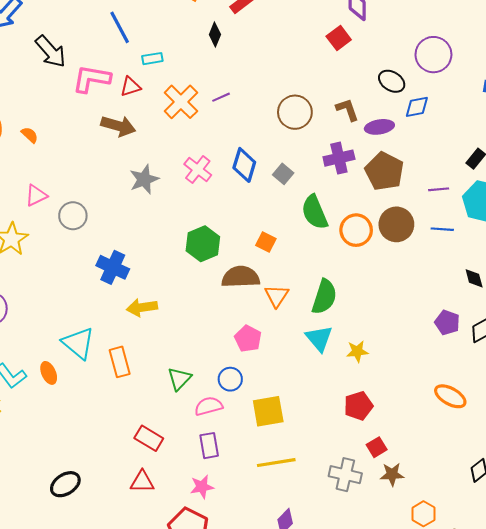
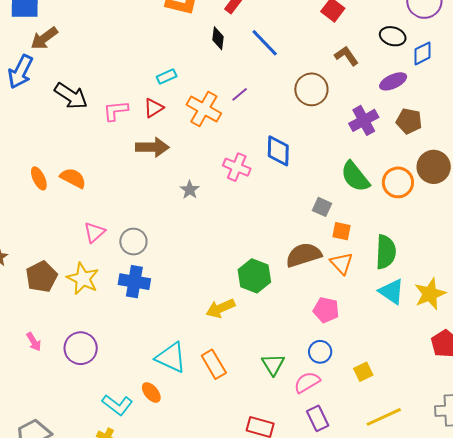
blue line: (120, 27) -> (265, 43), moved
pink L-shape: (91, 79) -> (116, 111), size x0.7
brown L-shape: (347, 110) -> (346, 56), moved
orange semicircle: (30, 135) -> (73, 178), size x1.5
brown pentagon: (384, 171) -> (409, 121), size x0.7
gray square: (283, 174) -> (322, 207), moved
gray star: (144, 179) -> (190, 190), size x0.7
orange square: (266, 242) -> (341, 231), moved
green hexagon: (203, 244) -> (254, 276), moved
blue cross: (113, 267) -> (134, 282), moved
yellow star: (357, 351) -> (430, 294), size x1.5
yellow square: (268, 411) -> (363, 372), size x0.6

